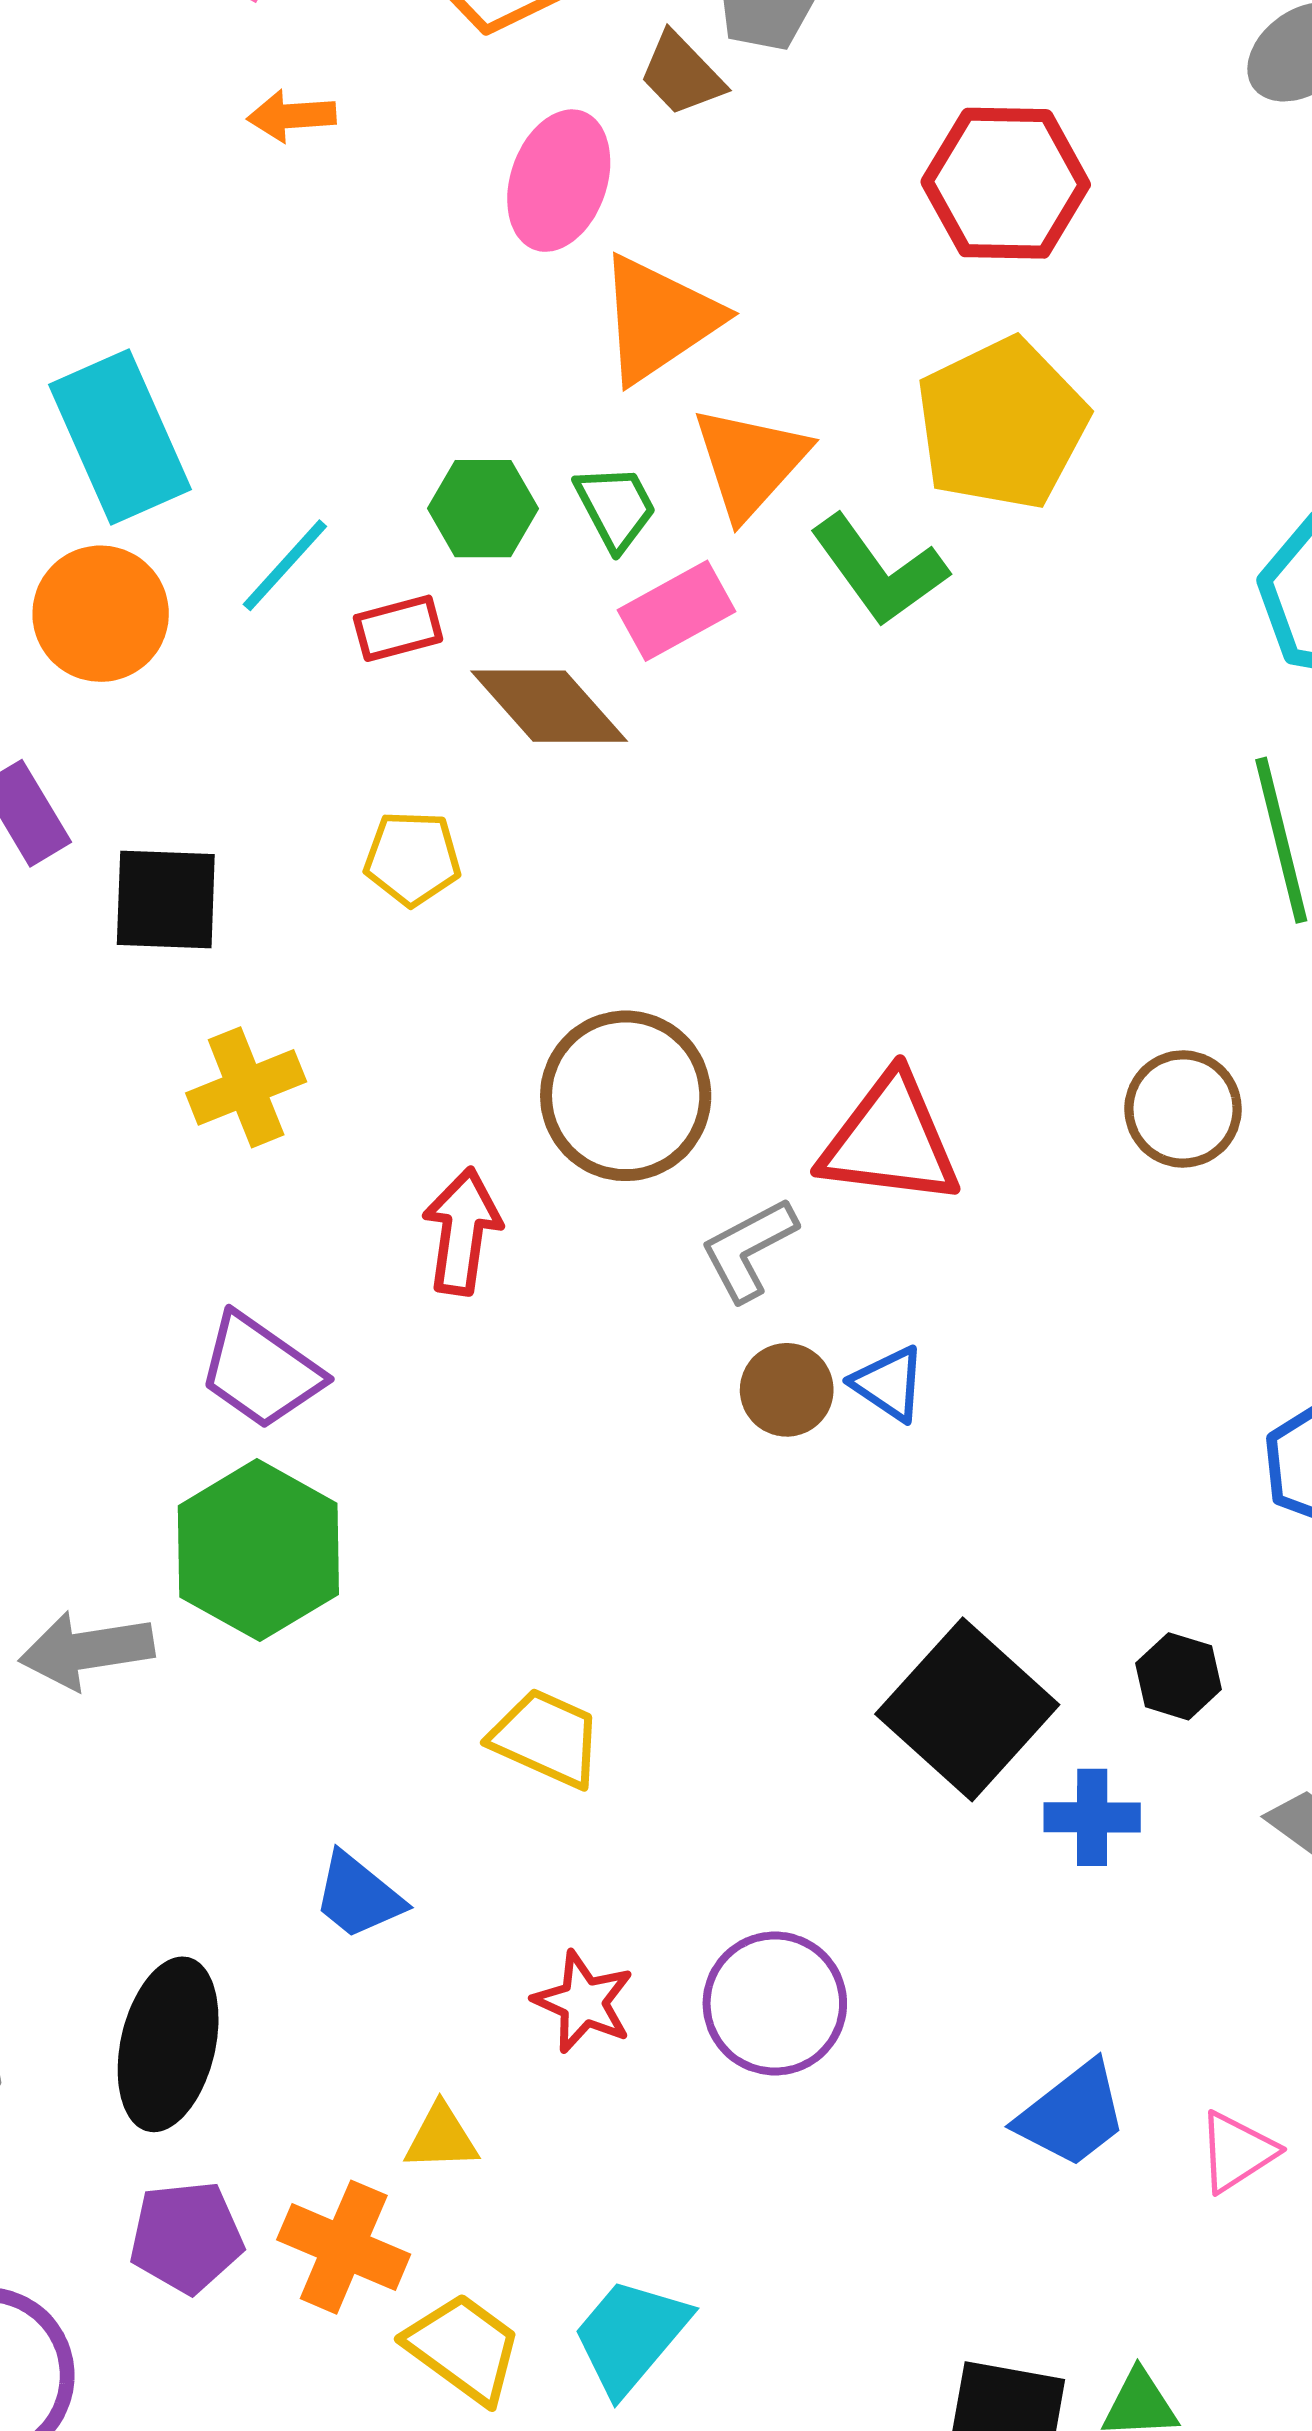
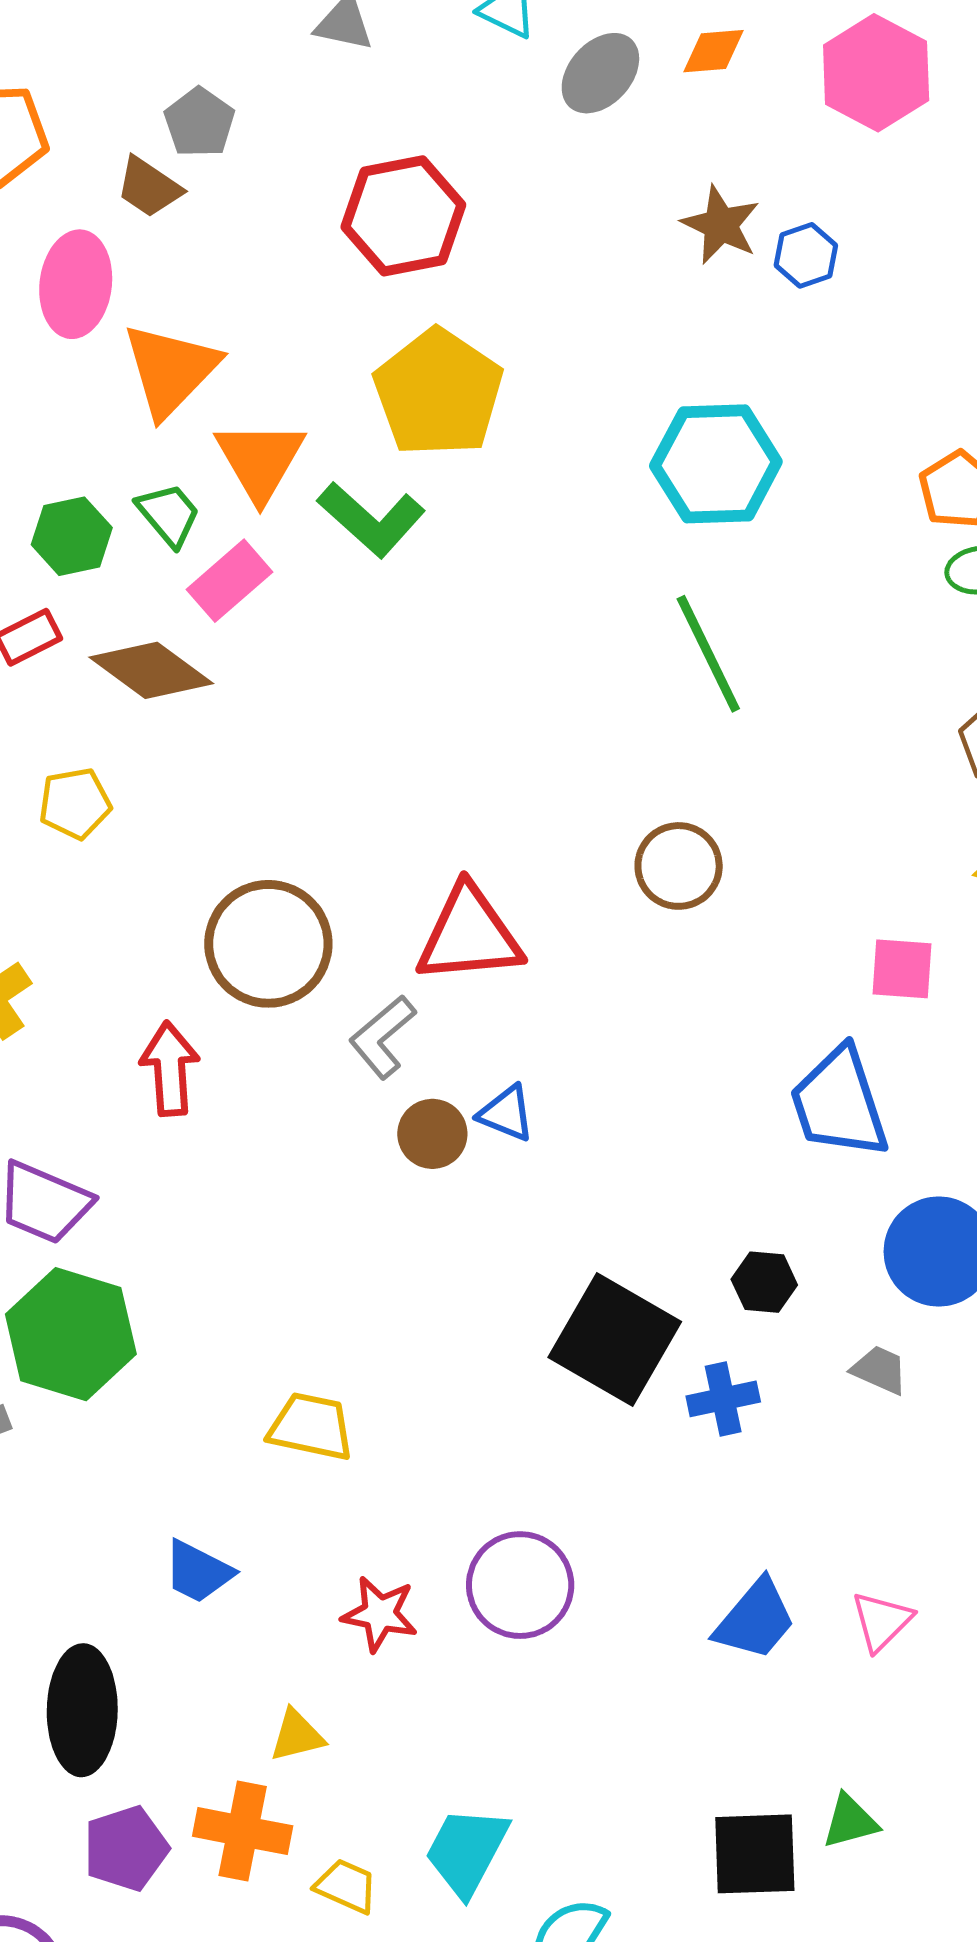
yellow trapezoid: (464, 2348) -> (346, 1886), size x0.7

